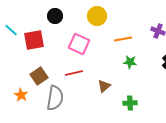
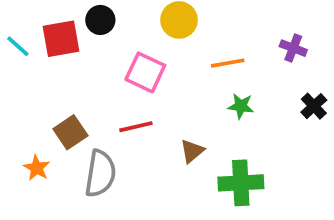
red square: (34, 40) -> (61, 39), moved
green cross: (130, 103) -> (241, 183), size x1.6

